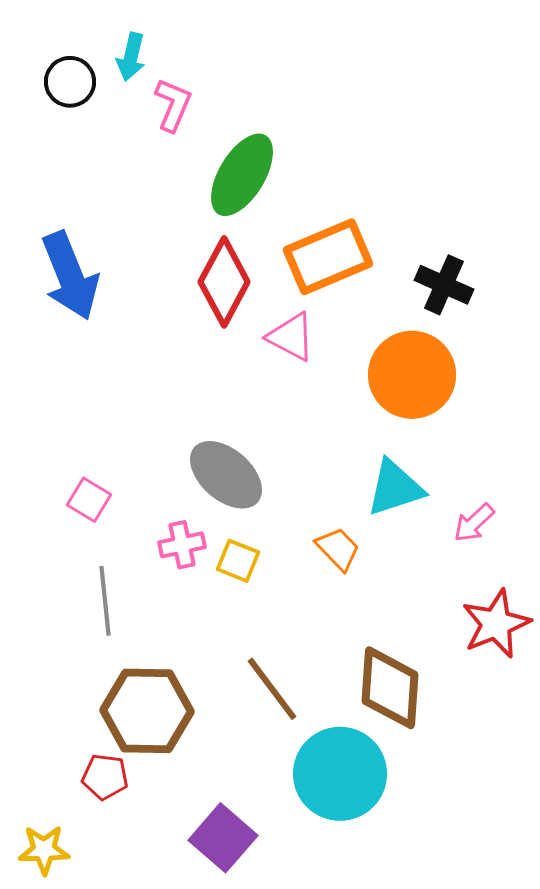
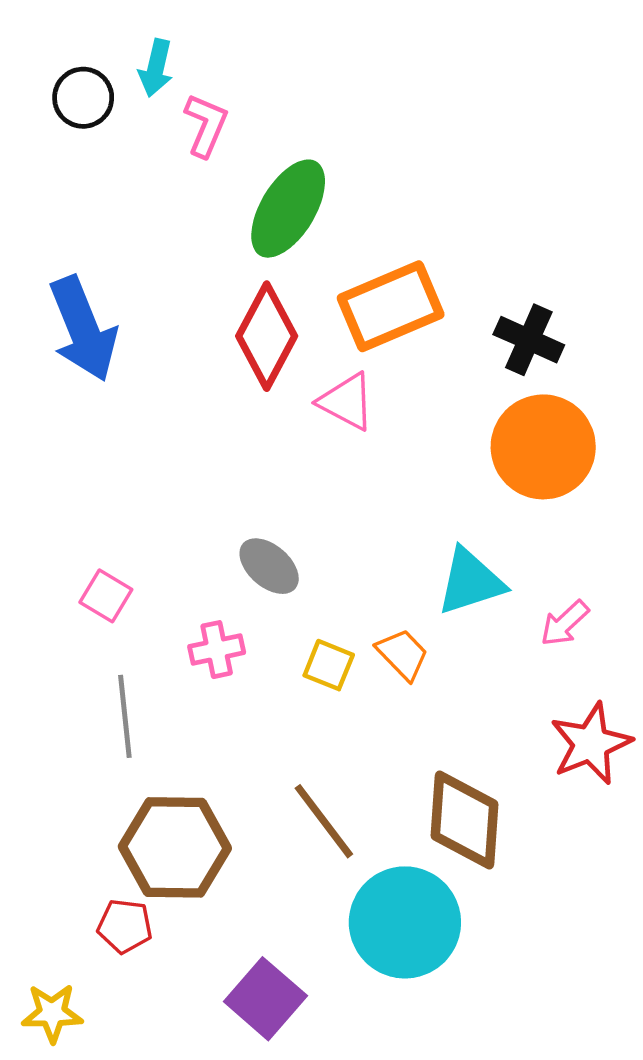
orange circle: (412, 375) -> (543, 447), moved
gray ellipse: (226, 475) -> (269, 566), size x0.7
yellow square: (238, 561) -> (329, 665), moved

